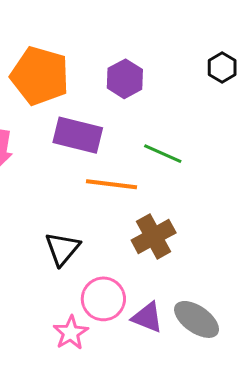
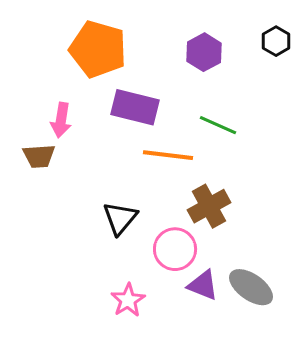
purple hexagon: (125, 79) -> (204, 52), moved
pink circle: (103, 299) -> (175, 249), moved

